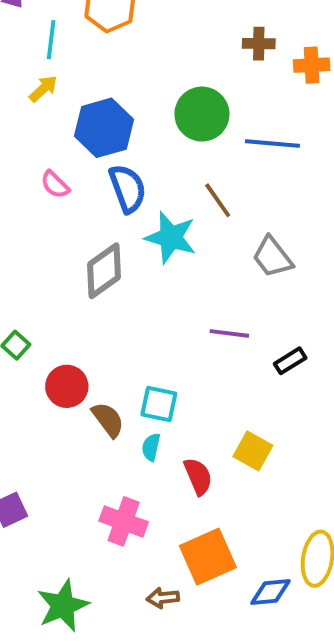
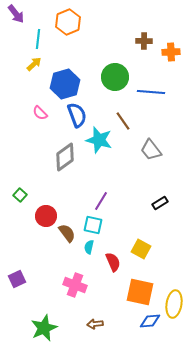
purple line: (229, 333) -> (101, 201), moved, turned -66
orange square: (208, 557) -> (140, 292), moved, turned 36

